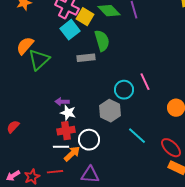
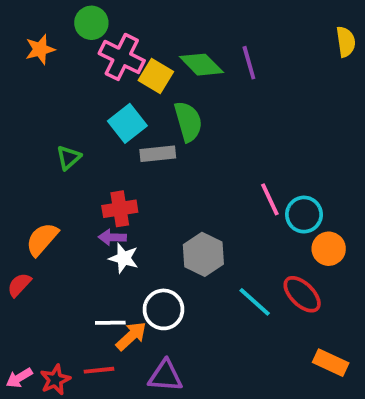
cyan square: (70, 30) -> (127, 123), moved
orange semicircle: (25, 46) -> (42, 239), moved
green triangle: (39, 60) -> (69, 158), size x0.6
cyan circle: (124, 90) -> (304, 215), moved
red cross: (66, 131) -> (120, 209), moved
red ellipse: (171, 148) -> (302, 294), moved

